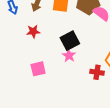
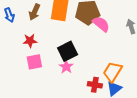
pink square: (38, 69) -> (34, 62), moved

